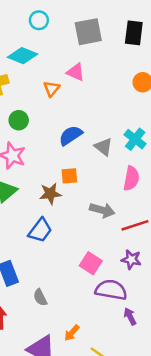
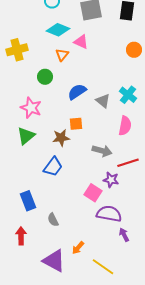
cyan diamond: (22, 56) -> (58, 30), moved
green circle: (19, 120) -> (45, 77), moved
purple star: (131, 259) -> (111, 180), moved

